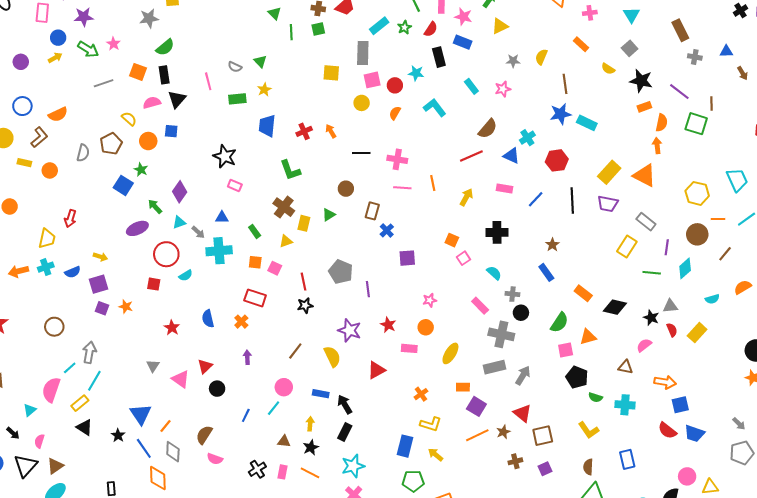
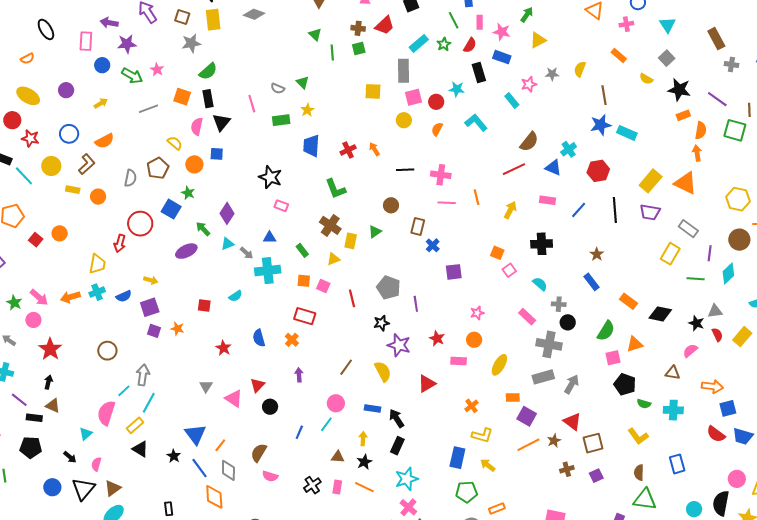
yellow arrow: (55, 58) -> (101, 103), moved
pink star: (503, 89) -> (529, 84), moved
pink semicircle: (152, 103) -> (197, 126), turned -60
red circle: (166, 254) -> (140, 224), moved
black star: (305, 305) -> (381, 323), moved

